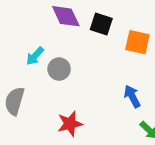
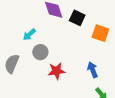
gray circle: (59, 69) -> (40, 52), moved
red star: (70, 124) -> (56, 71), moved

